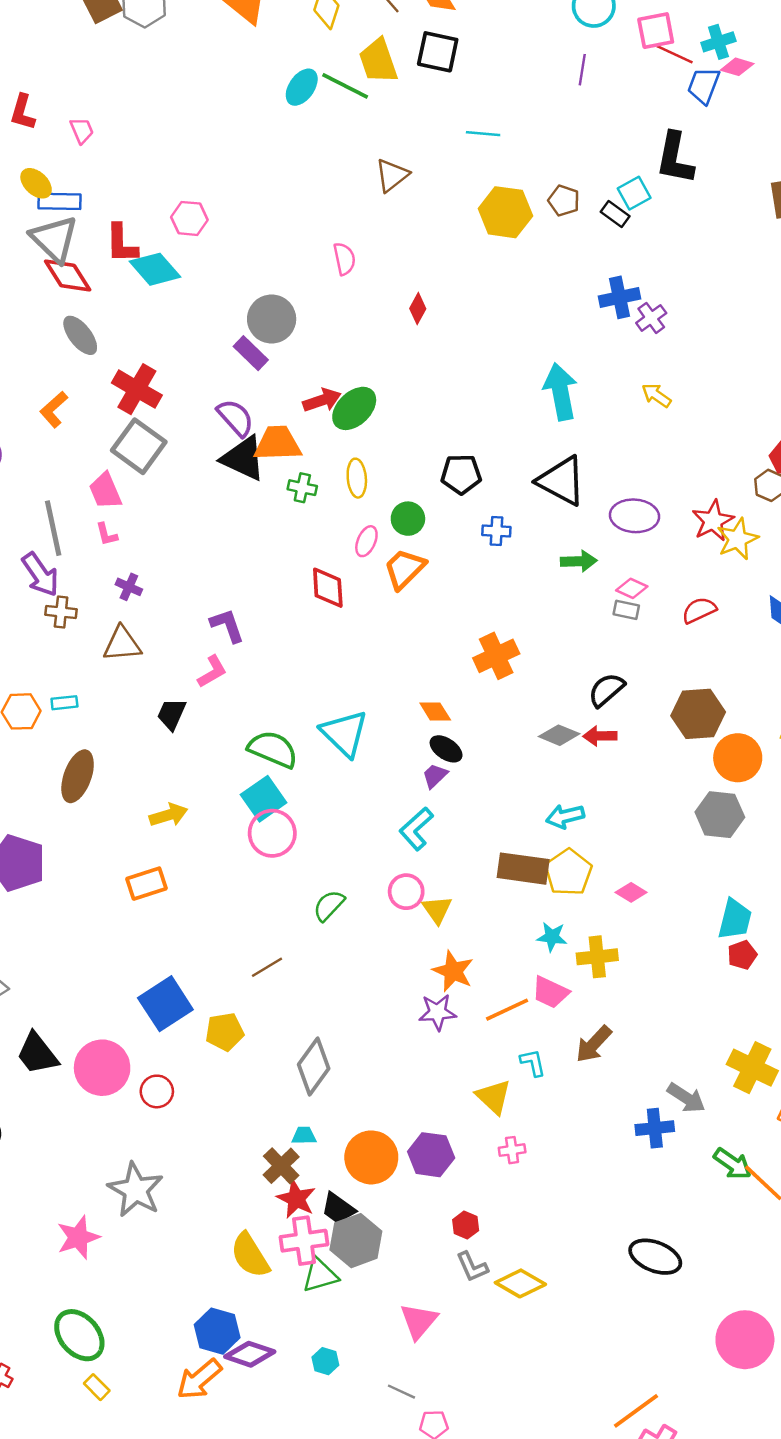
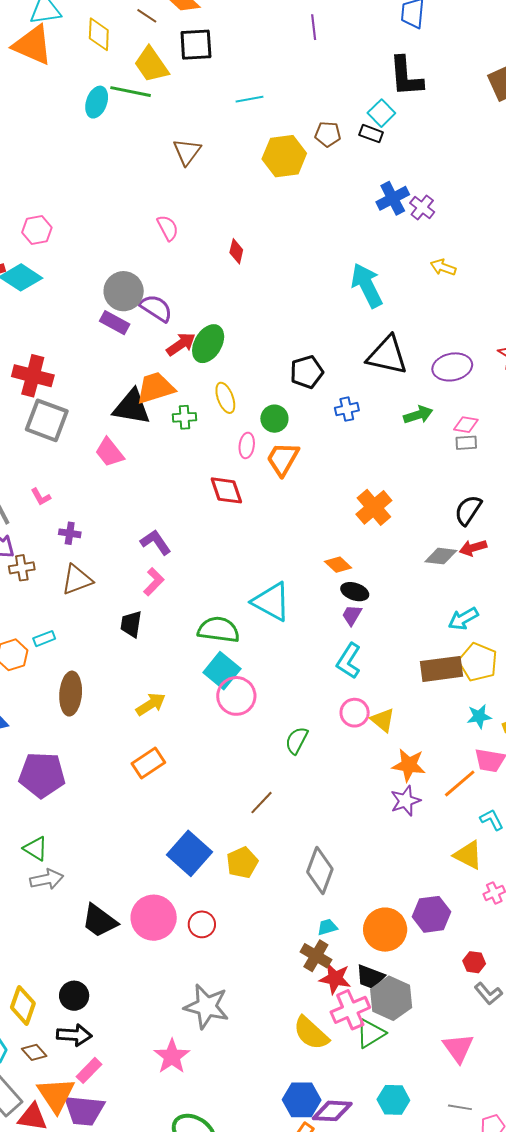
purple semicircle: (235, 418) -> (156, 308), moved
pink trapezoid: (105, 491) -> (109, 452), moved
cyan hexagon: (325, 1361) -> (393, 1100), size x1.4

